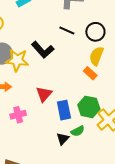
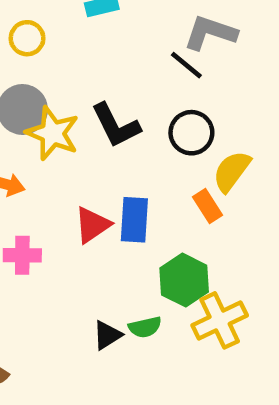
black line: (67, 31) -> (186, 65), moved
black circle: (95, 32) -> (191, 133), moved
blue rectangle: (64, 110) -> (134, 220), moved

